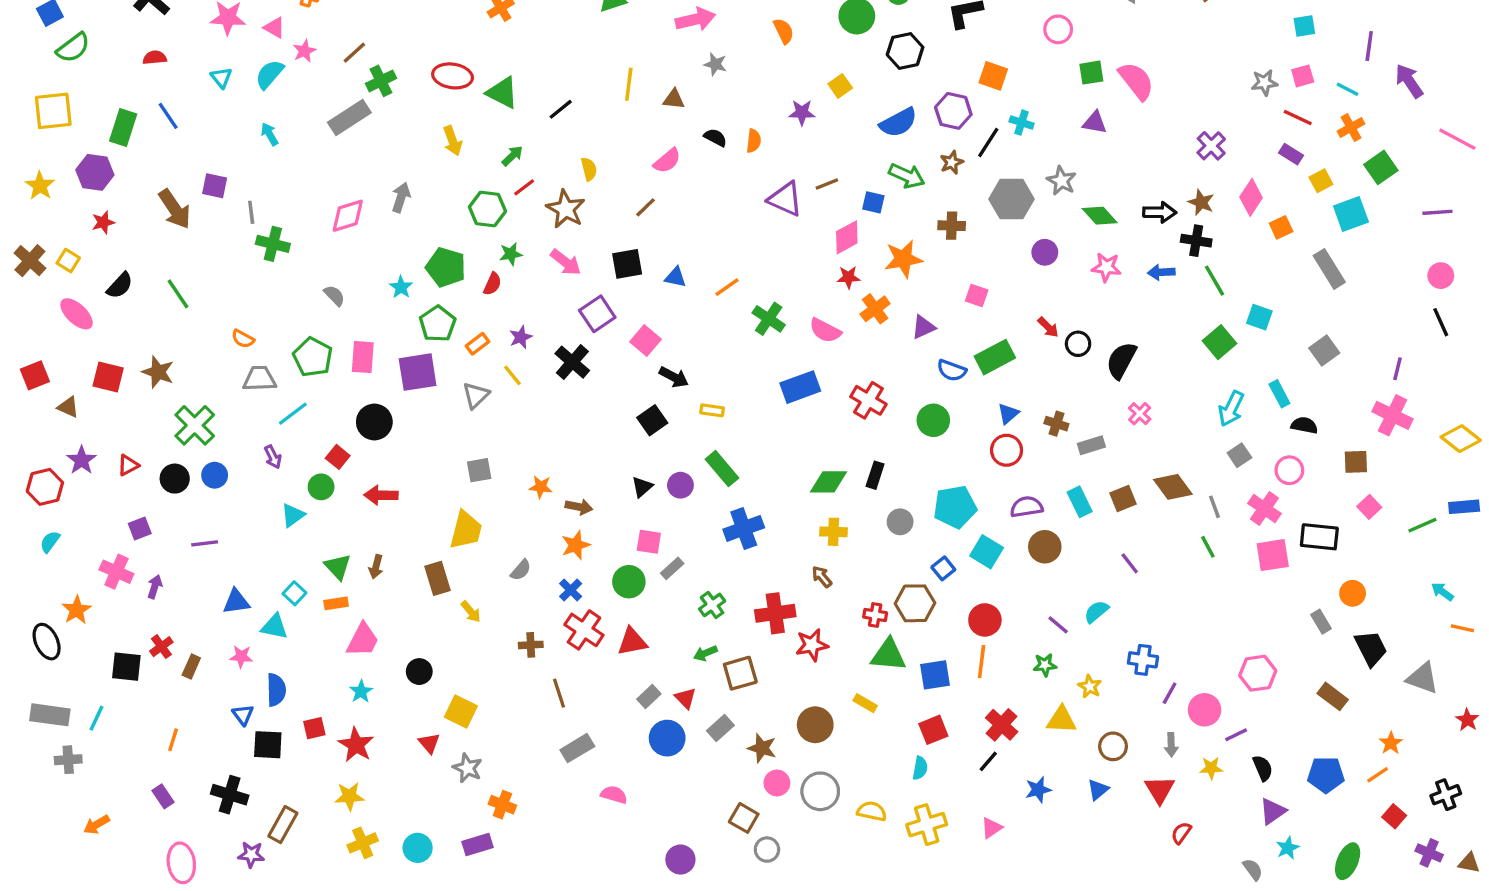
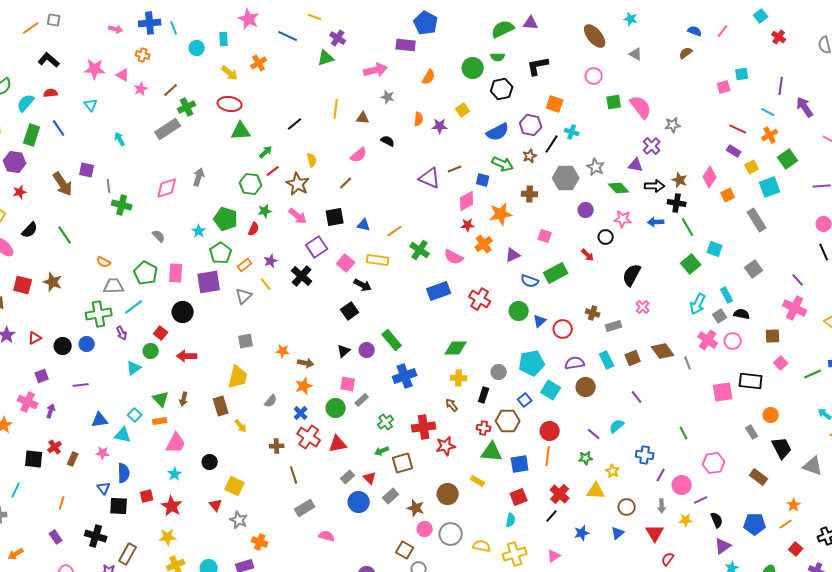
orange semicircle: (784, 31) -> (429, 77), turned 56
cyan semicircle: (270, 74) -> (26, 103), moved
pink square: (1303, 76) -> (724, 87), moved
gray star: (1264, 83) -> (673, 125), moved
green triangle: (502, 93) -> (241, 131), moved, turned -30
purple triangle: (1095, 123) -> (636, 165), moved
yellow arrow: (453, 141) -> (230, 73), moved, turned -30
orange semicircle: (754, 141) -> (419, 119), moved
purple cross: (1211, 146) -> (652, 146), moved
black circle: (1078, 344) -> (606, 237), moved
purple line: (1398, 369) -> (798, 280), turned -56
yellow rectangle: (712, 410) -> (378, 260), moved, size x1.5
blue triangle: (1008, 414) -> (540, 321), moved
green cross: (195, 425) -> (99, 314), moved, turned 35
gray square: (1239, 455) -> (720, 316), moved
black rectangle: (875, 475) -> (484, 395), moved
pink cross: (1264, 508) -> (708, 340), moved
green line: (1208, 547) -> (684, 433), moved

